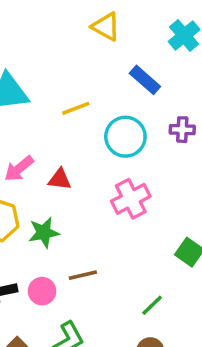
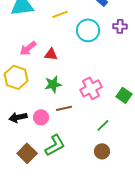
pink cross: (131, 199) -> (91, 88), moved
green star: (44, 233) -> (53, 84), moved

